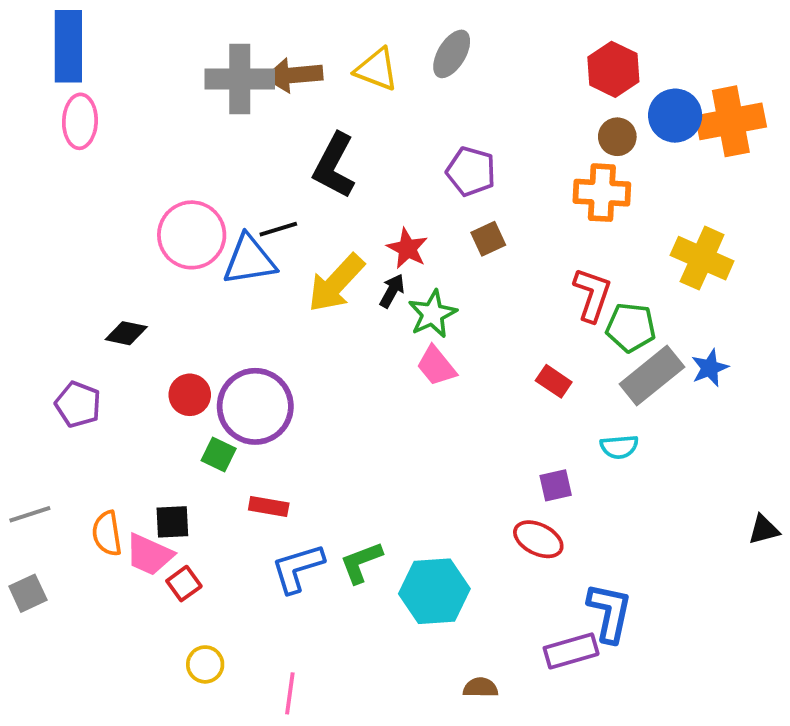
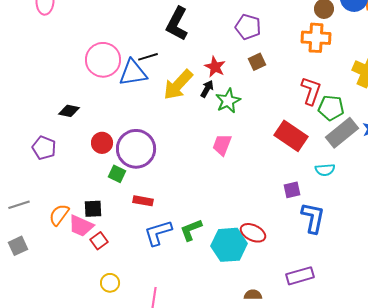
pink trapezoid: (436, 366) -> (222, 145), moved, turned 60
red rectangle: (554, 381) -> (291, 136), size x1.8
orange semicircle: (107, 533) -> (59, 215), turned 45
red ellipse: (538, 539) -> (253, 233), moved
blue L-shape: (610, 612) -> (313, 218), moved

